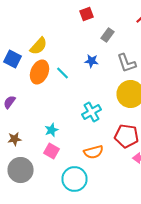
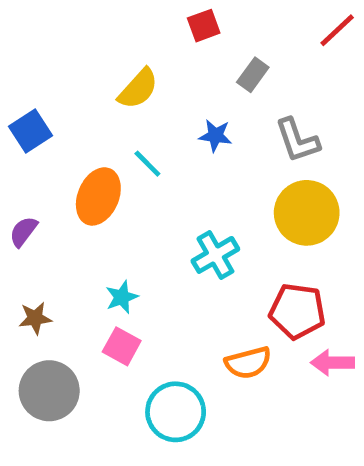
yellow semicircle: (38, 46) -> (138, 89), moved
blue square: (12, 59) -> (30, 131), turned 30
orange ellipse: (40, 72) -> (98, 196), moved
orange semicircle: (94, 152) -> (248, 363), moved

